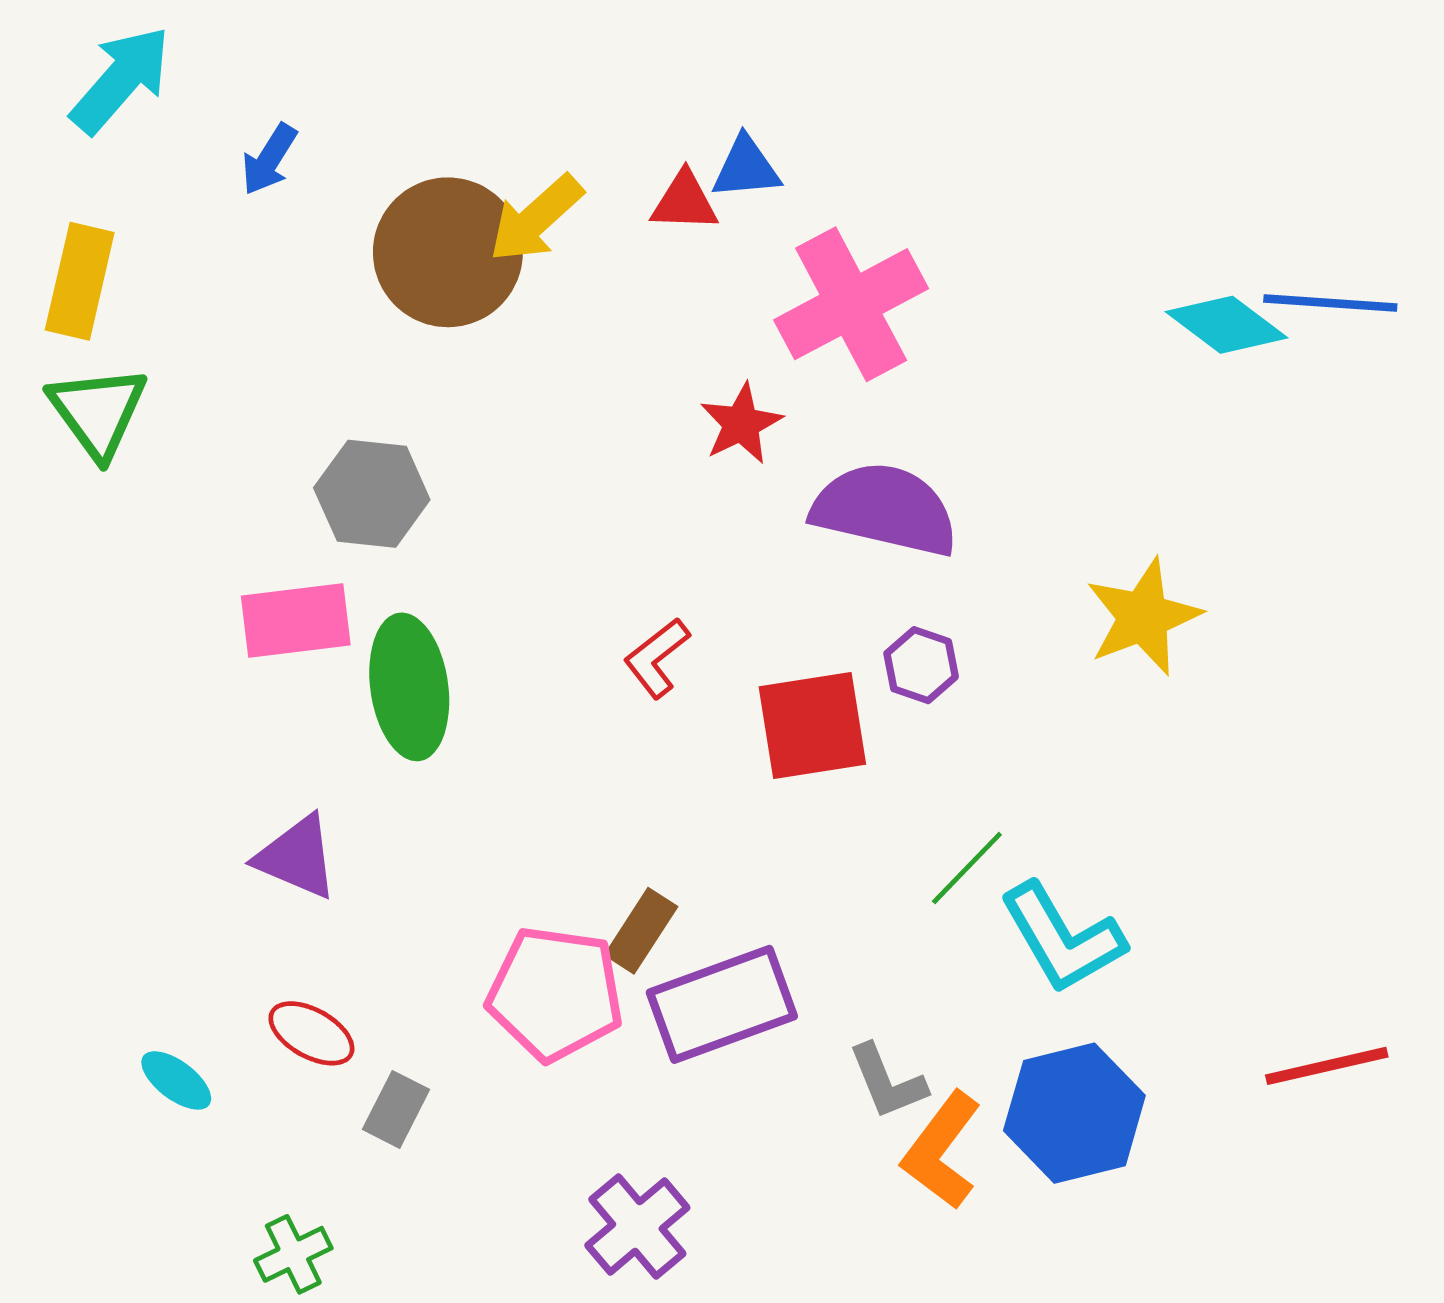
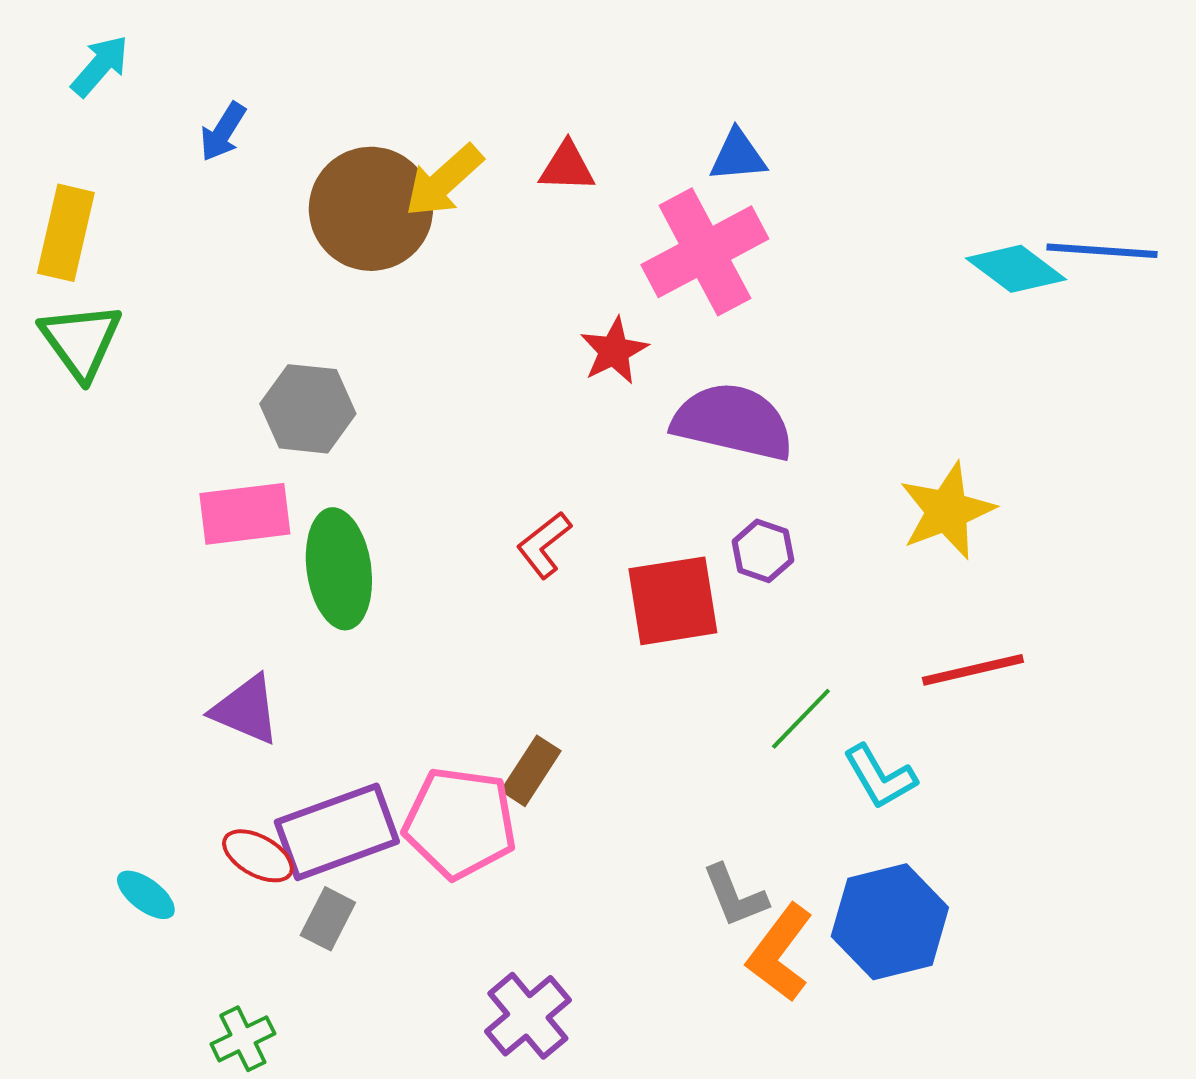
cyan arrow: (121, 80) -> (100, 66), size x0.7
blue triangle: (746, 168) -> (738, 156), moved
cyan L-shape: (1062, 938) -> (880, 777), size x0.7
purple rectangle: (722, 1004) -> (337, 832), moved
red line: (1327, 1066) -> (973, 670), moved

